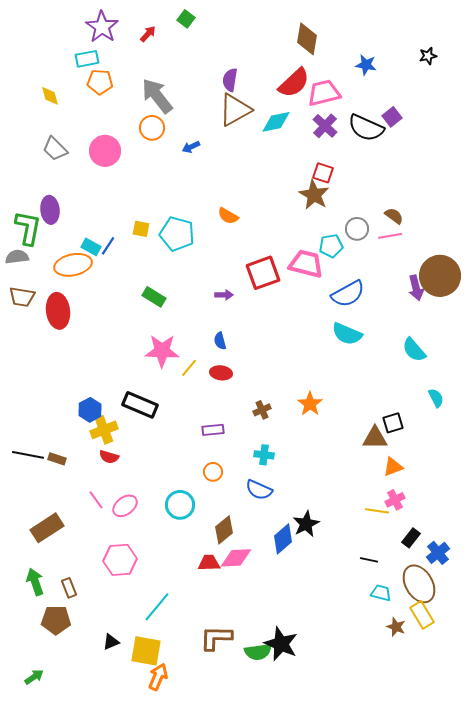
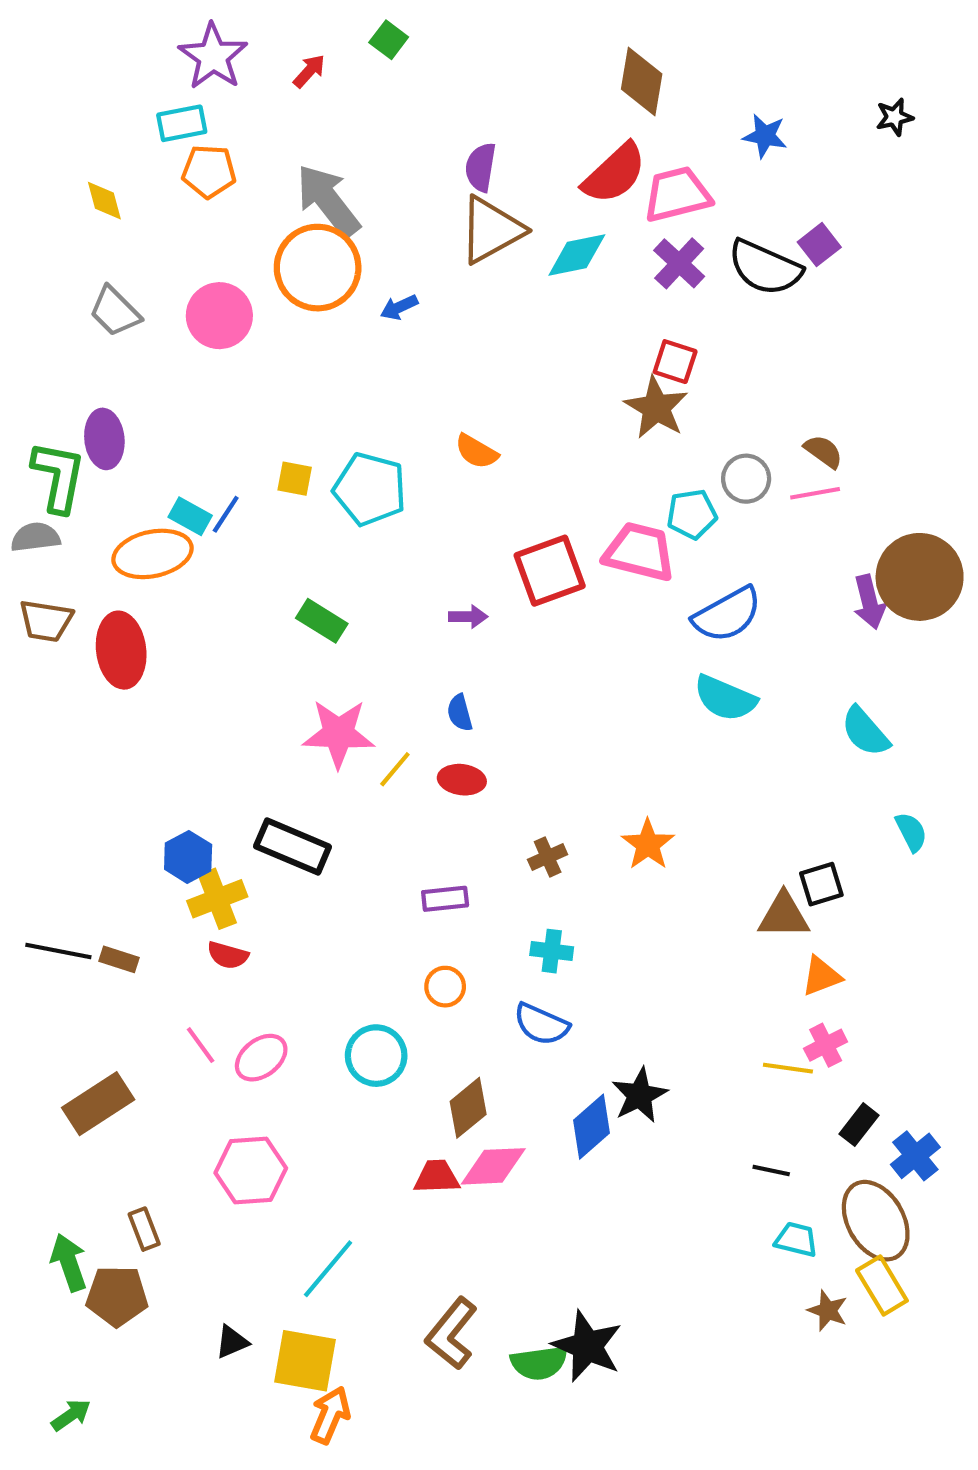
orange circle: (152, 128) -> (318, 268), size x1.6
green arrow: (35, 582) -> (69, 1262), moved
brown L-shape: (216, 638) -> (451, 1334), turned -52

